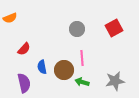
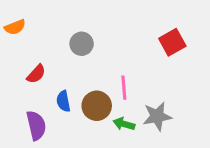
gray circle: (77, 29) -> (82, 44), moved
gray star: (115, 81) -> (157, 116), moved

